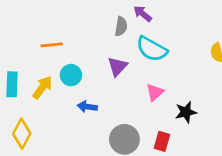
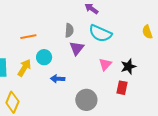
gray semicircle: (121, 26) -> (69, 30), moved
black star: (186, 112) -> (128, 67), moved
red rectangle: (162, 141) -> (122, 88), moved

